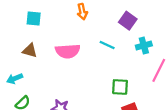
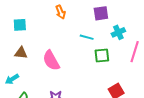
purple square: (128, 21) -> (101, 13), turned -35
pink semicircle: (68, 51) -> (51, 60), moved, turned 75
green square: (120, 87) -> (102, 55), moved

